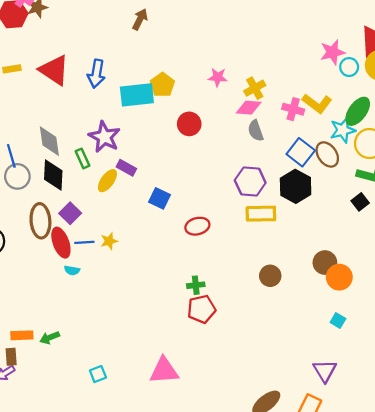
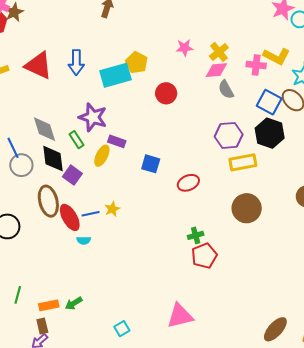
purple square: (70, 213) -> (72, 175), moved
brown circle: (270, 276) -> (247, 208), moved, size x1.5

